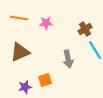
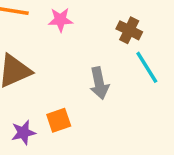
brown cross: (85, 29) -> (129, 30), turned -32

